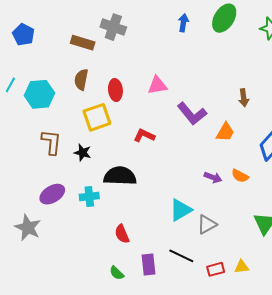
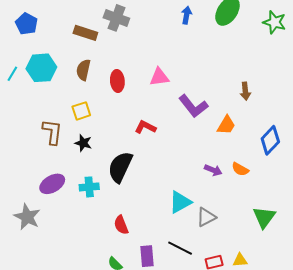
cyan hexagon: (40, 94) -> (41, 68), moved
yellow square: (97, 117) -> (81, 111), moved, size x0.7
black semicircle: (120, 176) -> (120, 167), turned -68

